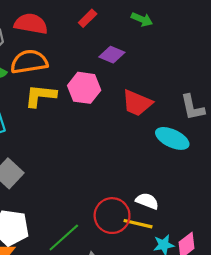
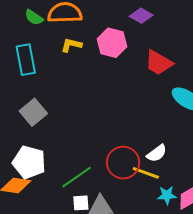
yellow L-shape: (40, 96) -> (71, 45), size x0.7
white semicircle: (147, 201) -> (157, 153), turned 115

